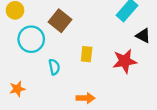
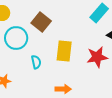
yellow rectangle: (87, 54) -> (64, 51), size x1.5

